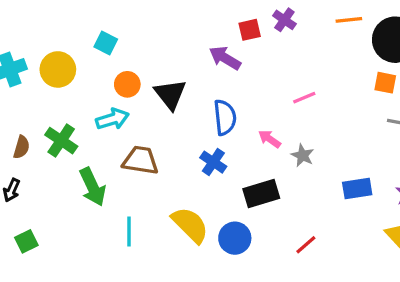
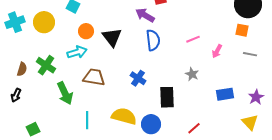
blue semicircle: (225, 117) -> (153, 40), moved
pink arrow: (270, 139) -> (217, 51), moved, turned -96
black rectangle: (261, 193) -> (167, 97), turned -75
yellow semicircle: (190, 225) -> (124, 116), turned -30
green square: (26, 241) -> (33, 129), moved

